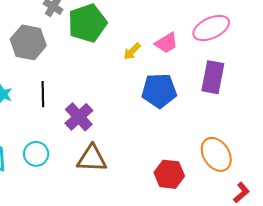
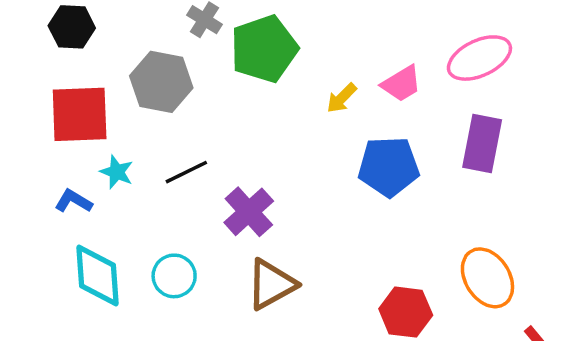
black line: (43, 94) -> (186, 172), turned 65
brown triangle: (92, 159) -> (271, 284), turned -32

